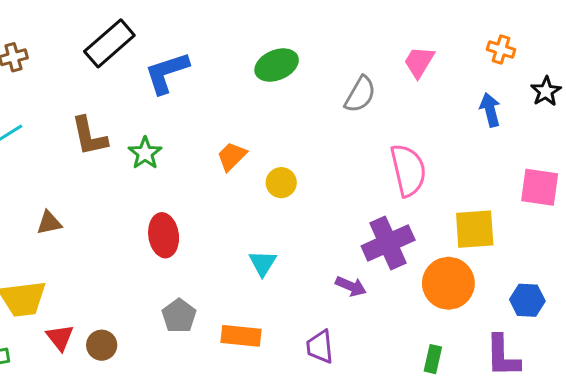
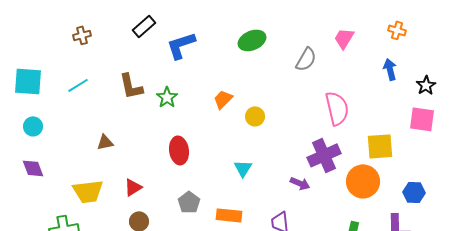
black rectangle: (109, 43) -> (144, 26), size x0.7
black star: (546, 91) -> (426, 85), moved
red triangle: (60, 337) -> (133, 187), moved, turned 36

